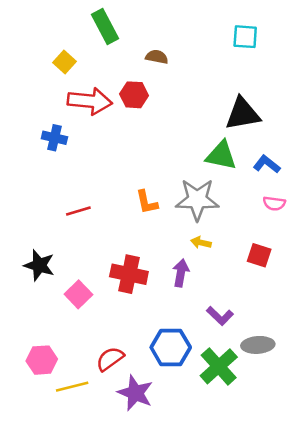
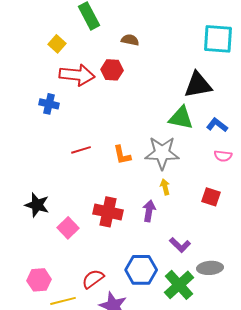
cyan square: (245, 37) -> (218, 39), moved, size x1.5
red line: (78, 211) -> (81, 150), moved
yellow arrow: (201, 243) -> (165, 187), turned 63

